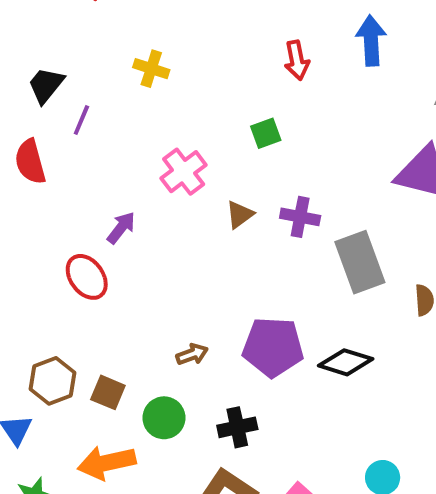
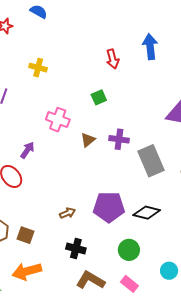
pink cross: (184, 172) -> (58, 120), turned -30
green circle: (164, 418) -> (129, 250), moved
black cross: (237, 427) -> (76, 248), moved, turned 30

